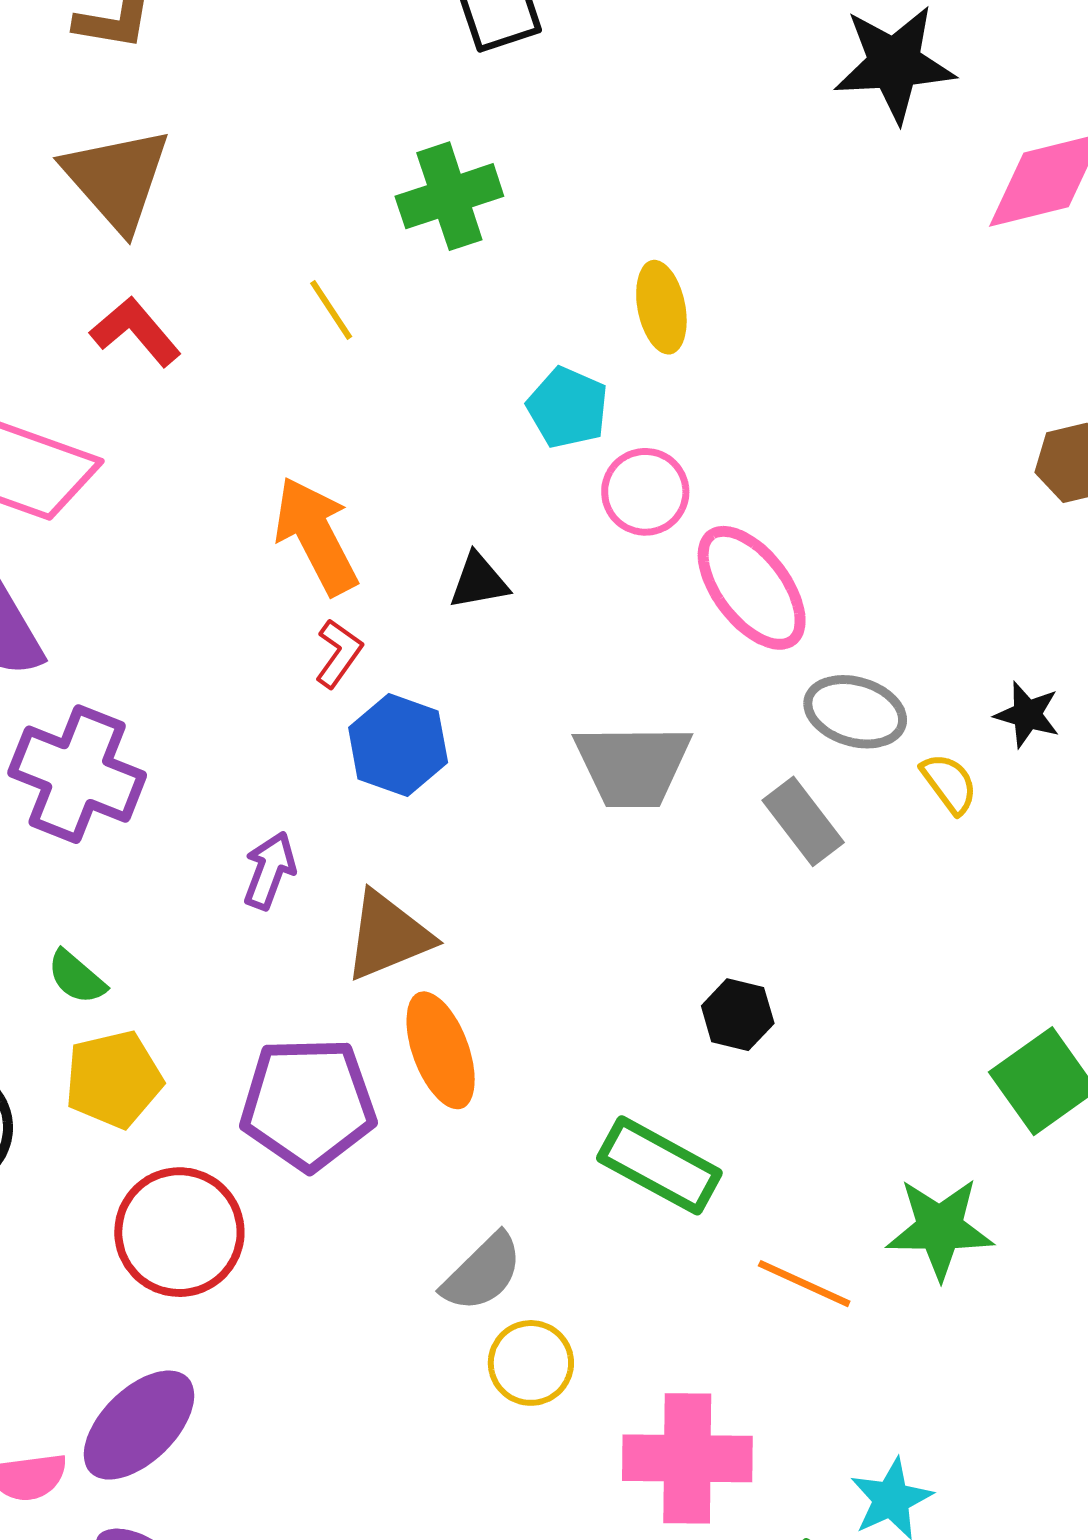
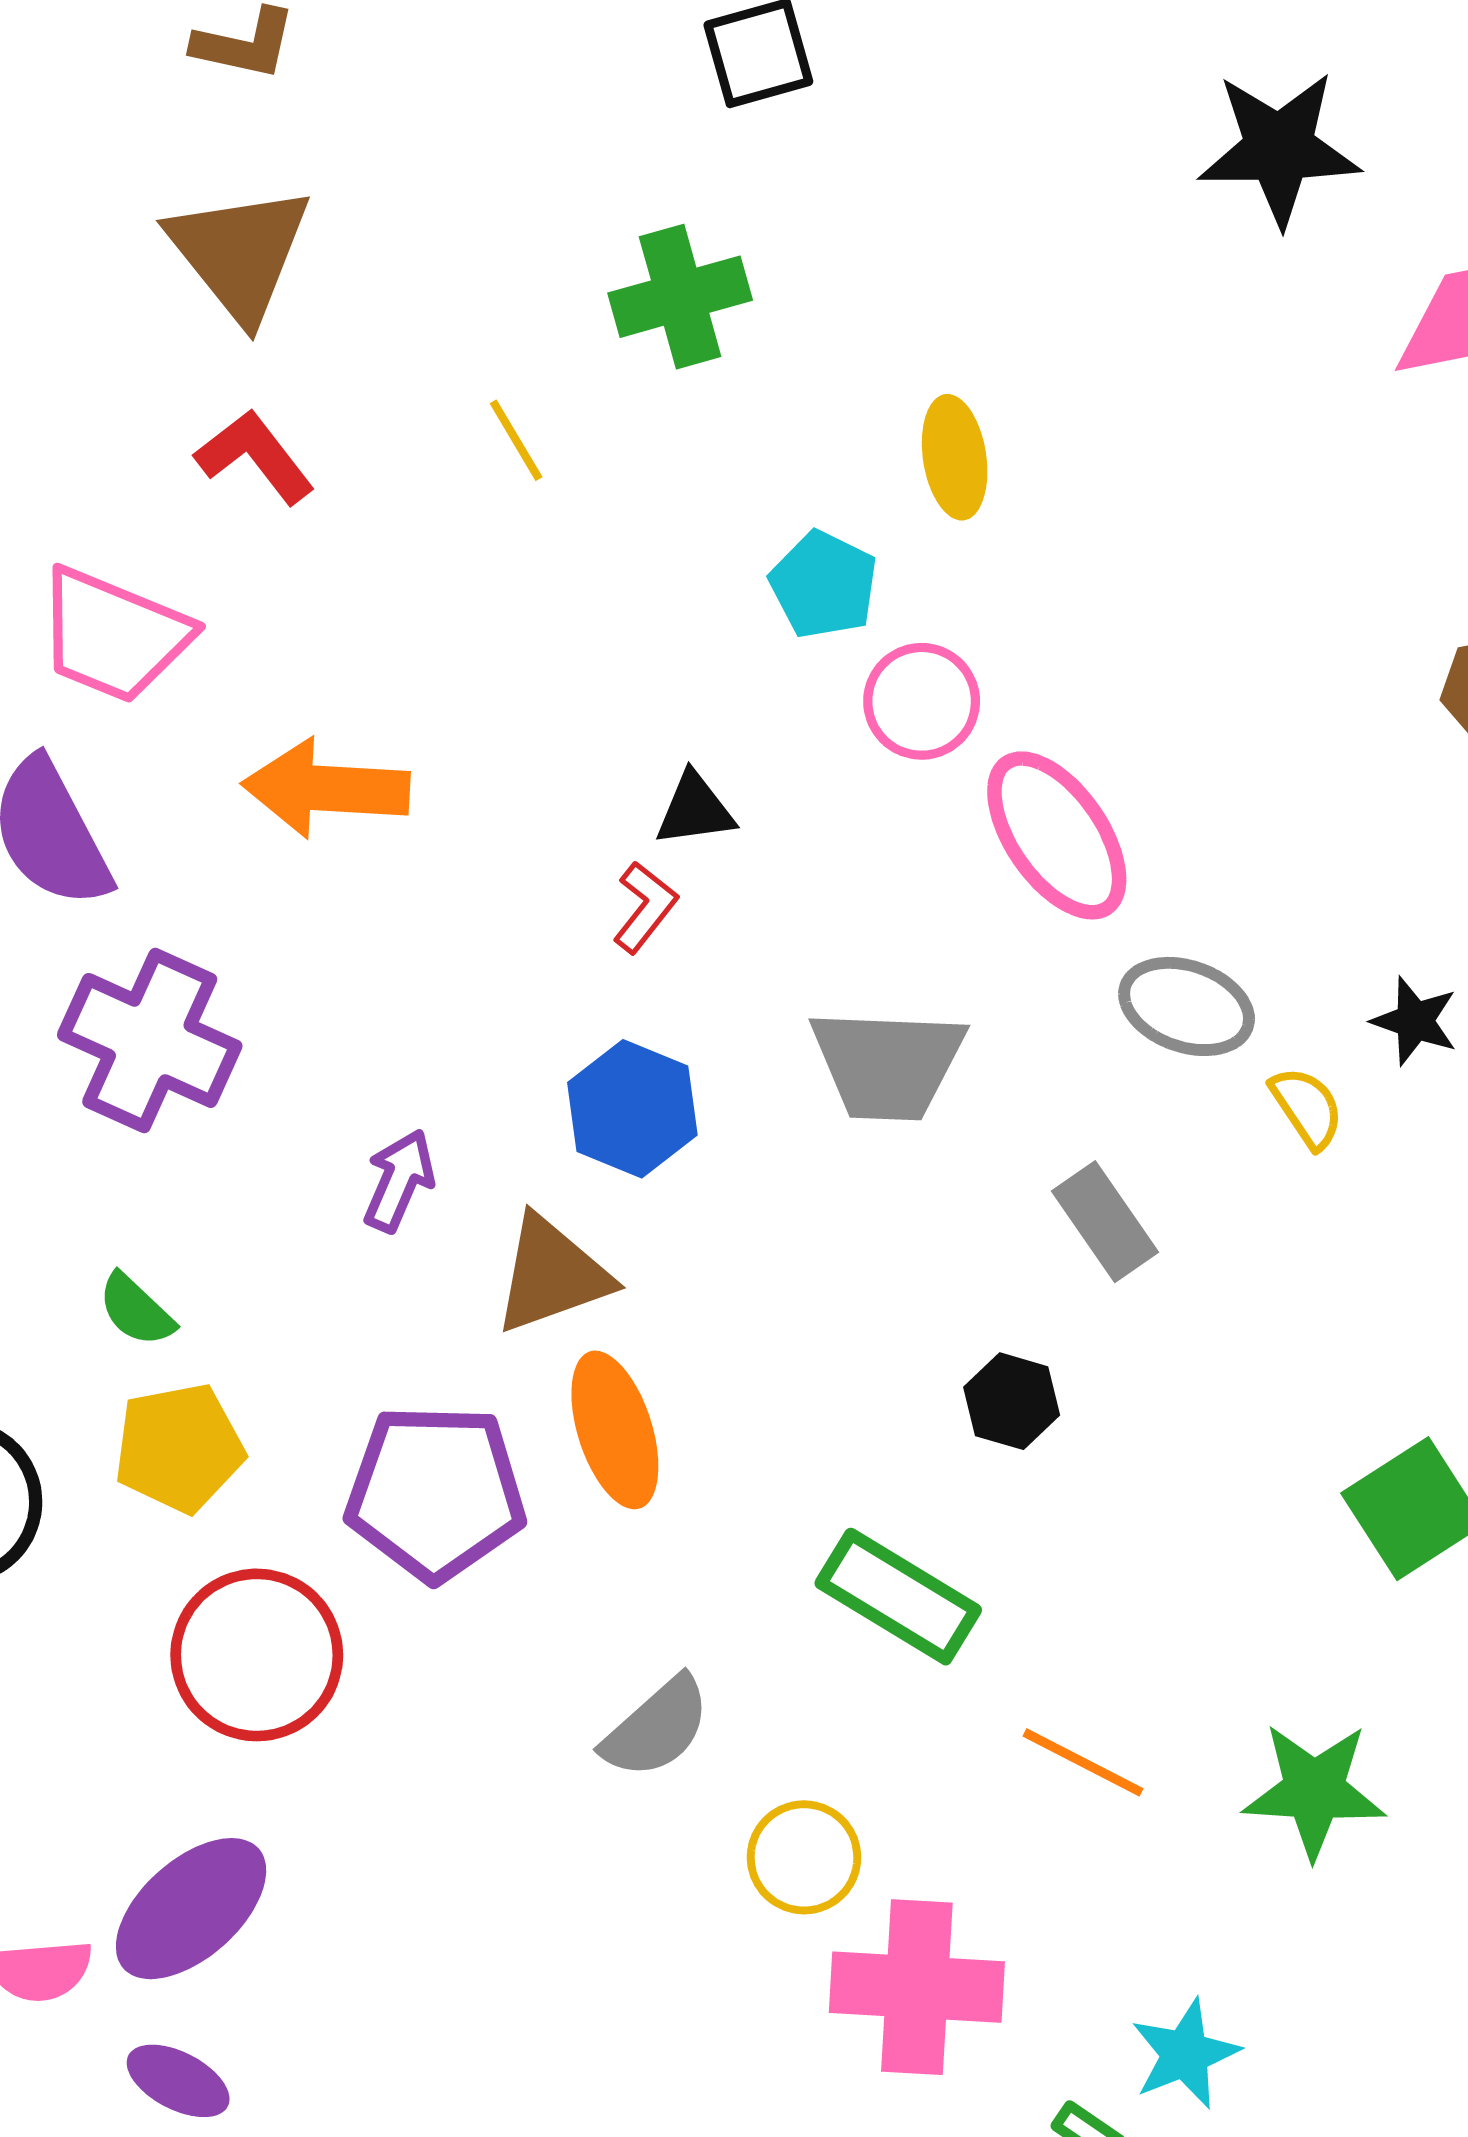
orange arrow: (316, 536) -> (326, 788), moved, turned -62
red L-shape: (339, 653) -> (645, 907), moved
blue hexagon: (398, 745) -> (632, 1109), moved
gray rectangle: (803, 821) -> (1105, 1222), moved
green star: (940, 1228) -> (1314, 1790), moved
yellow circle: (531, 1363) -> (804, 1857), moved

